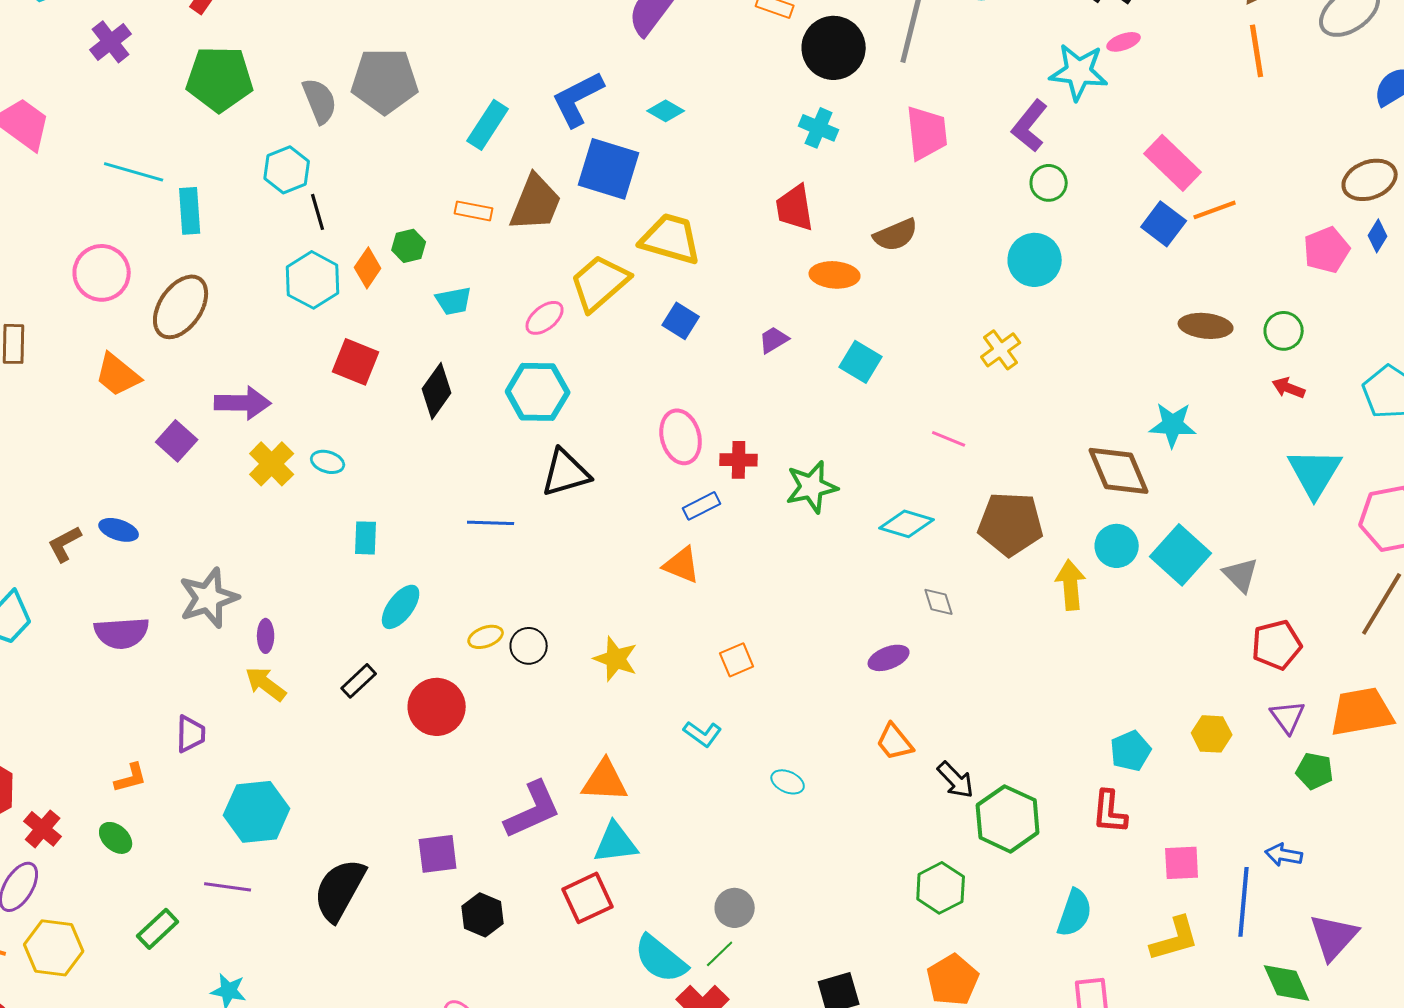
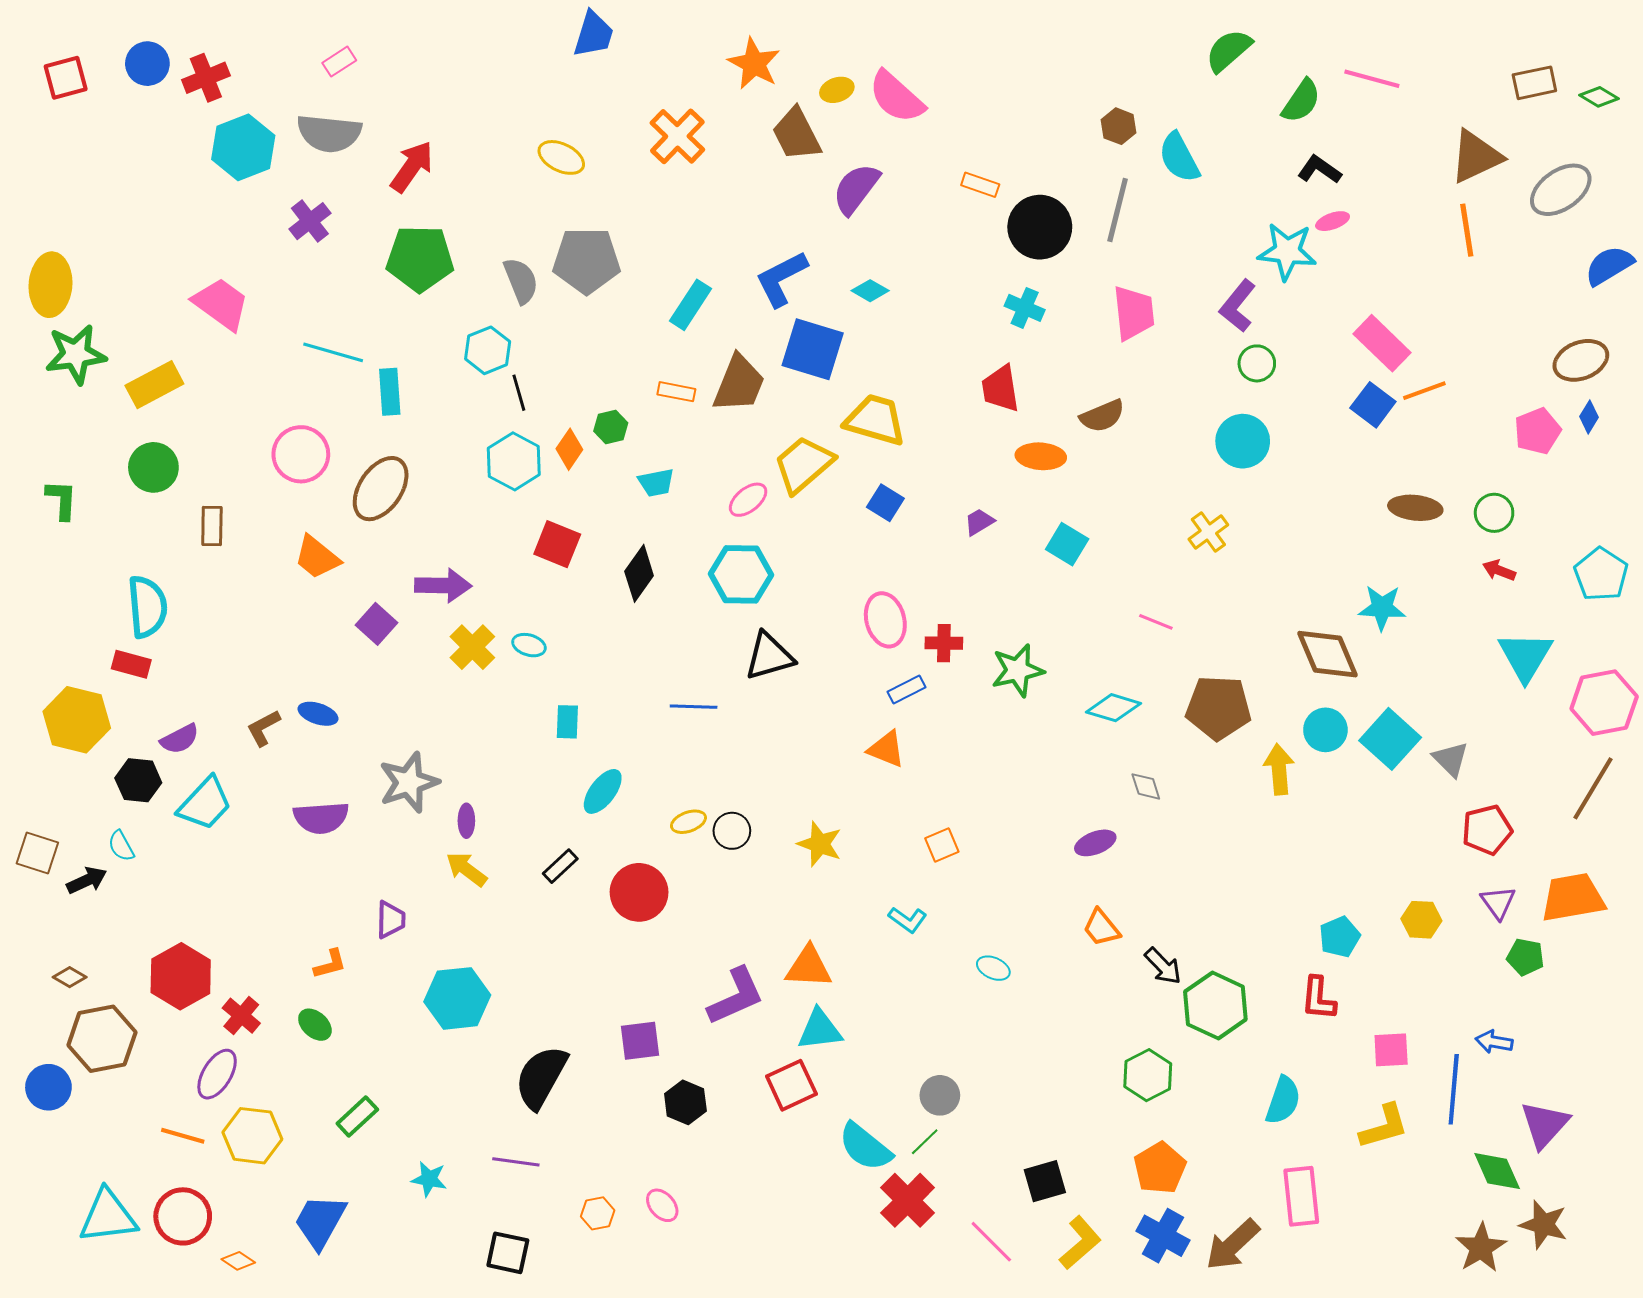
purple line: (228, 887) -> (516, 1162), moved

